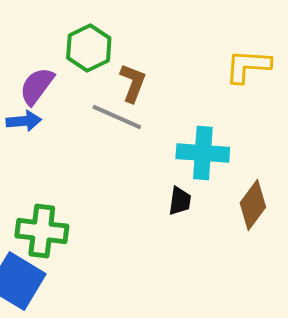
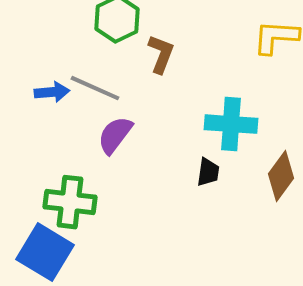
purple semicircle: (37, 86) -> (115, 135), moved
gray line: (117, 117) -> (95, 88), moved

